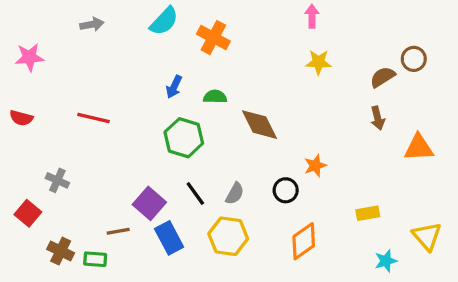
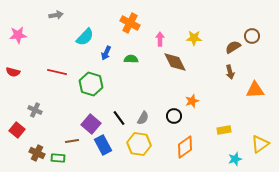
pink arrow: (312, 16) -> (160, 39), moved
cyan semicircle: (164, 21) -> (85, 37), moved
brown diamond: (259, 125) -> (175, 62), moved
green hexagon: (184, 138) -> (91, 84), moved
yellow triangle: (427, 236) -> (260, 144), turned 36

